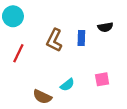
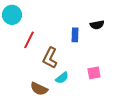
brown L-shape: (54, 40) -> (50, 58), moved
red line: (18, 53) -> (29, 40), moved

